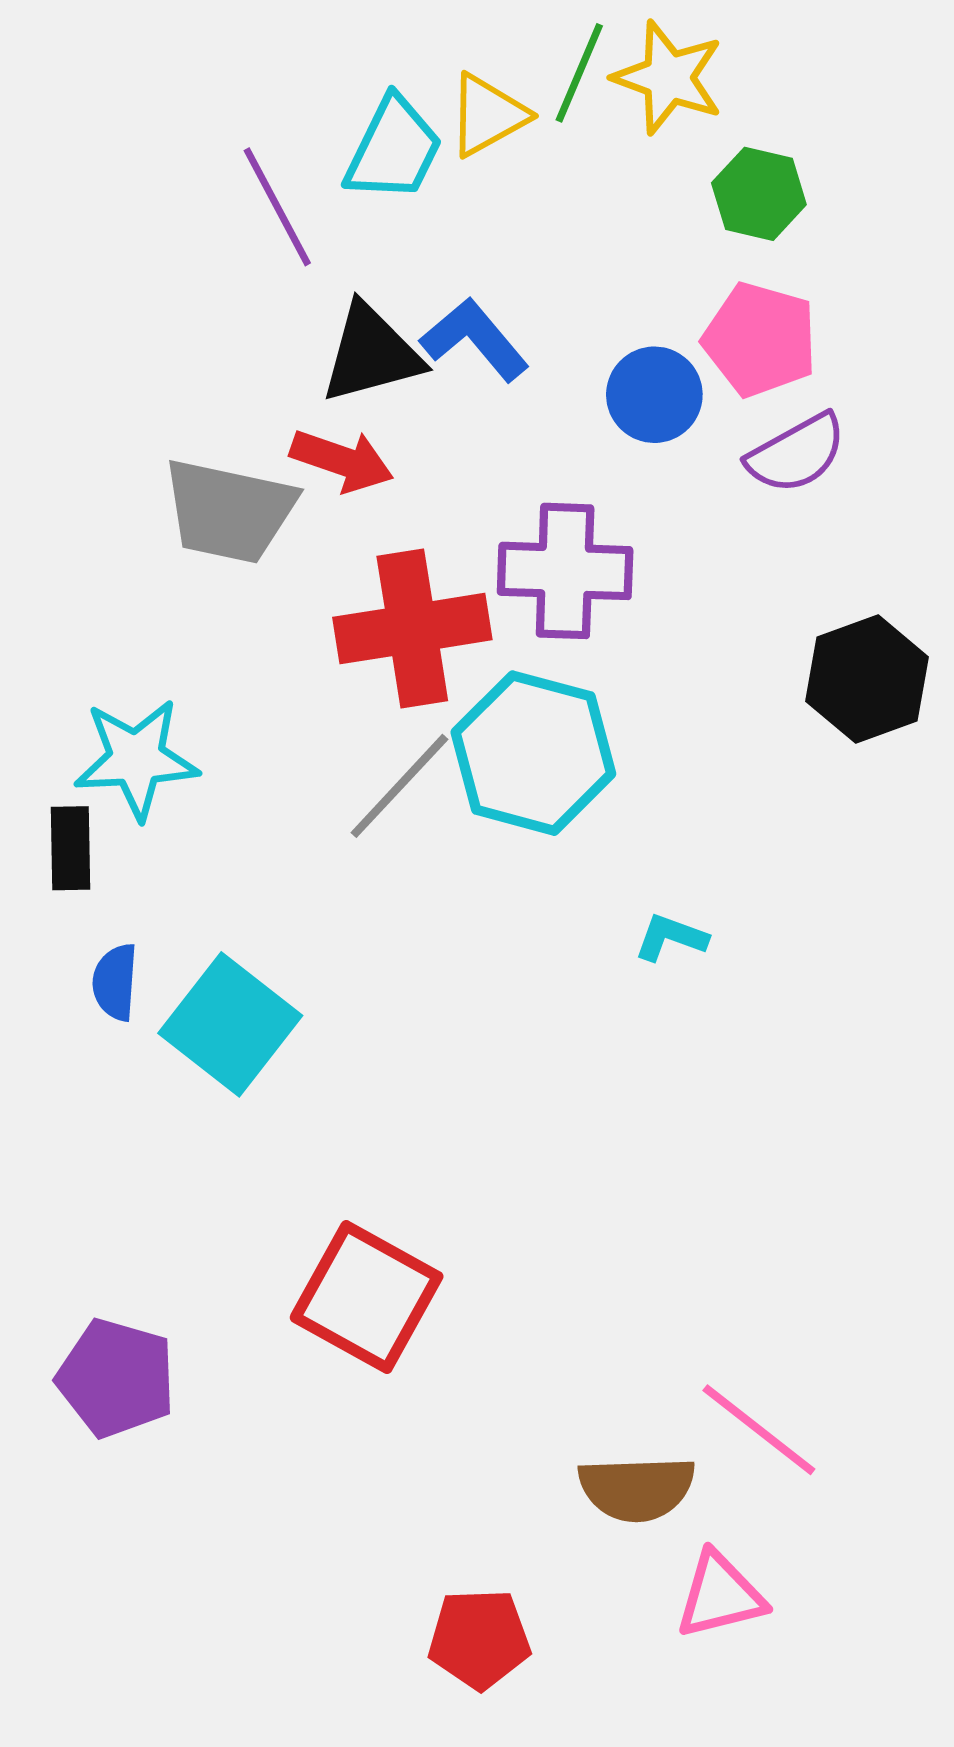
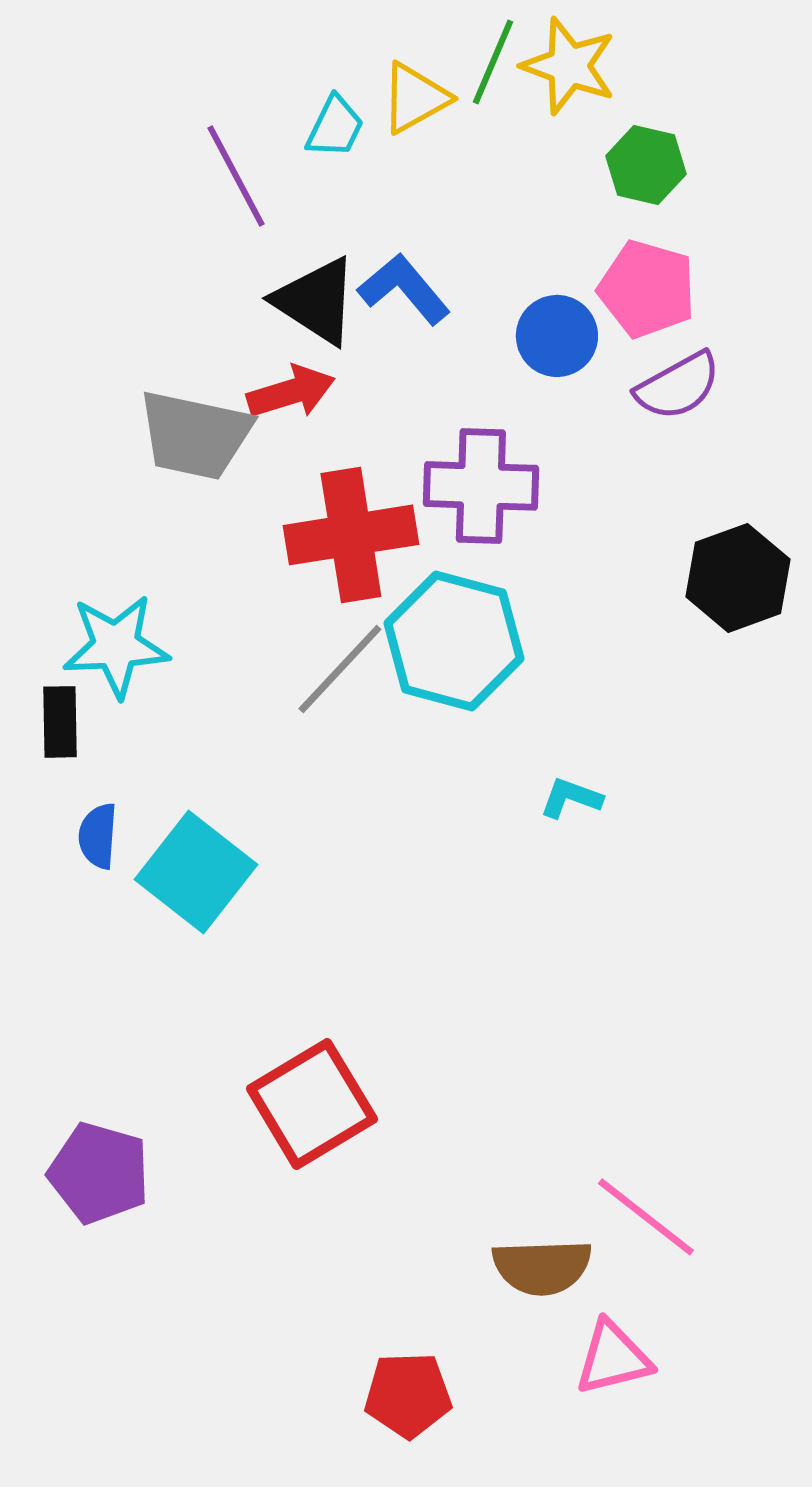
cyan trapezoid: (394, 149) -> (335, 127), size x0.7
black triangle: (371, 354) -> (316, 301), turned 48
red arrow: (342, 461) -> (291, 392), turned -36
red square: (367, 1297) -> (312, 1104), turned 30

